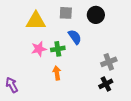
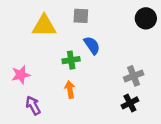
black circle: (96, 15) -> (146, 18), moved
pink star: (39, 49) -> (21, 75), moved
purple arrow: (12, 85) -> (33, 105), moved

